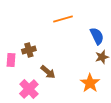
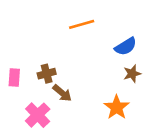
blue semicircle: (97, 36) -> (126, 46), turned 84
brown cross: (29, 50) -> (47, 74), moved

